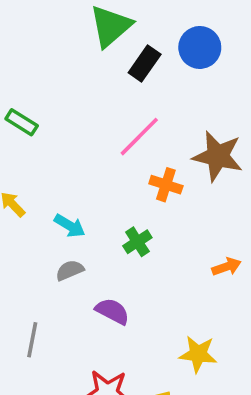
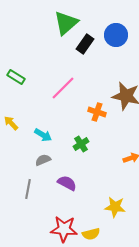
pink line: (139, 137) -> (63, 88), moved
gray line: (32, 340) -> (28, 189), moved

